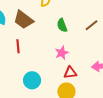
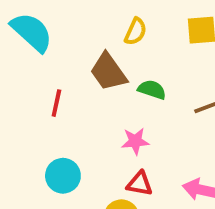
brown trapezoid: (24, 20) -> (108, 72), moved
green semicircle: (62, 25) -> (152, 90), turned 112

